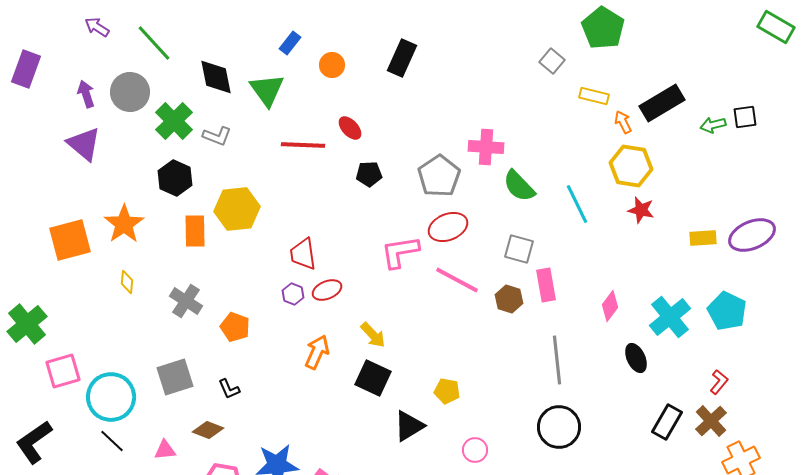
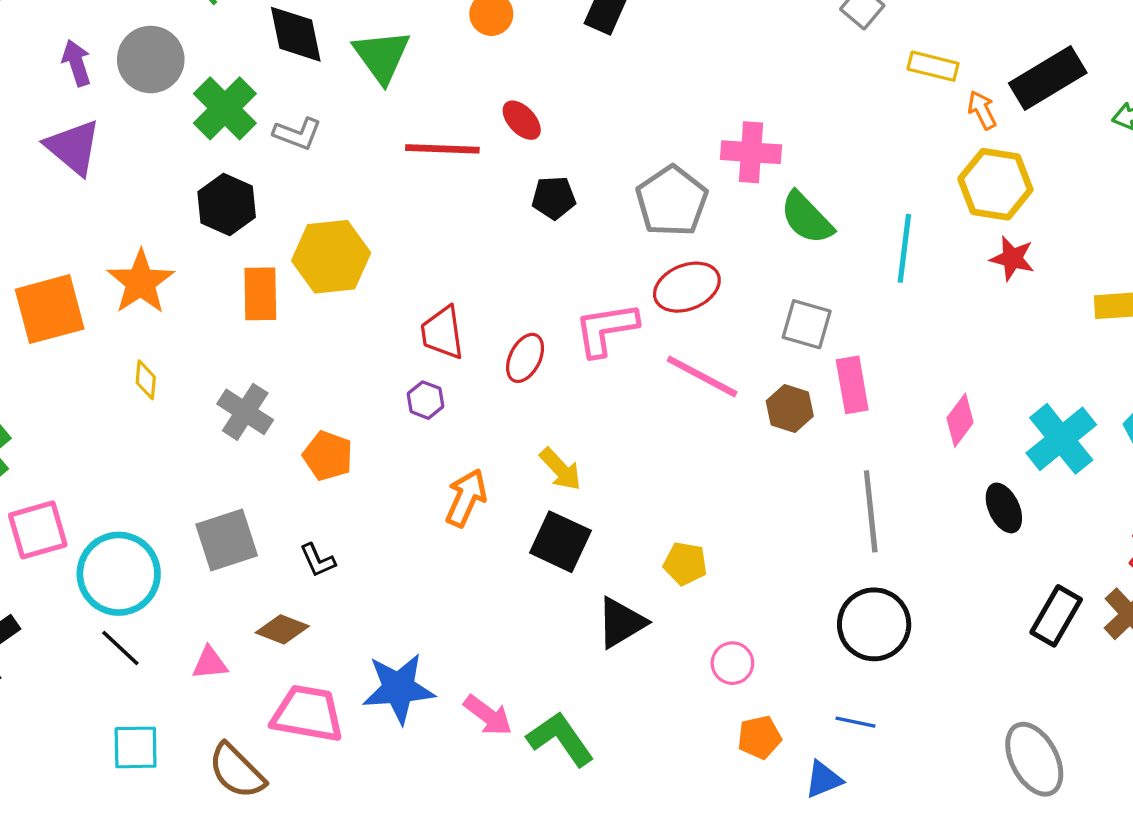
cyan line: (577, 204) -> (904, 248), turned 33
red ellipse: (327, 290) -> (525, 358), moved, turned -40

